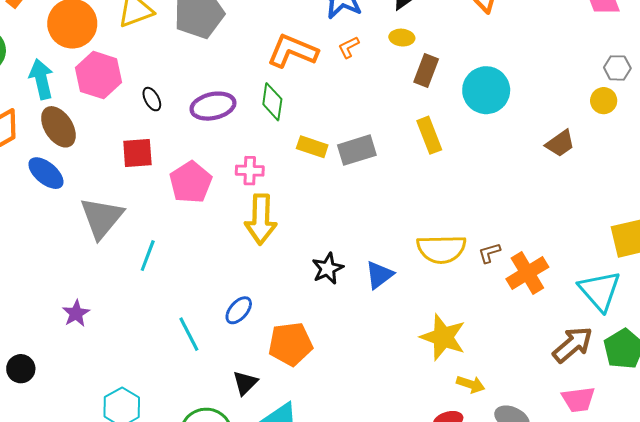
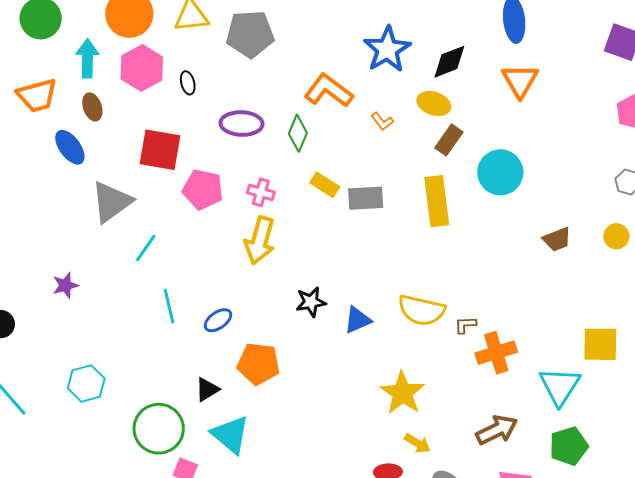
yellow ellipse: (402, 38) -> (434, 104), size x1.4
orange L-shape: (349, 47) -> (382, 121), moved, turned -115
black ellipse: (152, 99) -> (188, 83), moved
yellow circle: (604, 101) -> (616, 236), moved
brown ellipse: (58, 127) -> (92, 107), size x0.7
yellow rectangle: (429, 135) -> (437, 201), size x1.4
red square: (137, 153) -> (160, 150), size x1.4
pink pentagon: (191, 182) -> (203, 190), turned 30
cyan line: (189, 334) -> (169, 306), moved
brown arrow: (573, 345) -> (497, 430), moved

